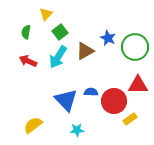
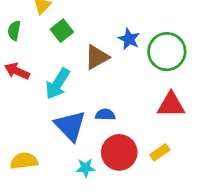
cyan arrow: (58, 57) -> (58, 84), moved
red circle: (114, 101) -> (119, 152), moved
yellow semicircle: (33, 125) -> (24, 161), turned 30

